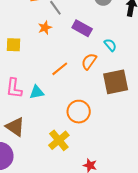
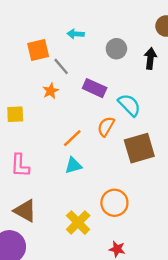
cyan semicircle: (110, 45) -> (129, 105), size x1.5
cyan triangle: (37, 92) -> (73, 165), moved
orange circle: (79, 112) -> (114, 203), moved

